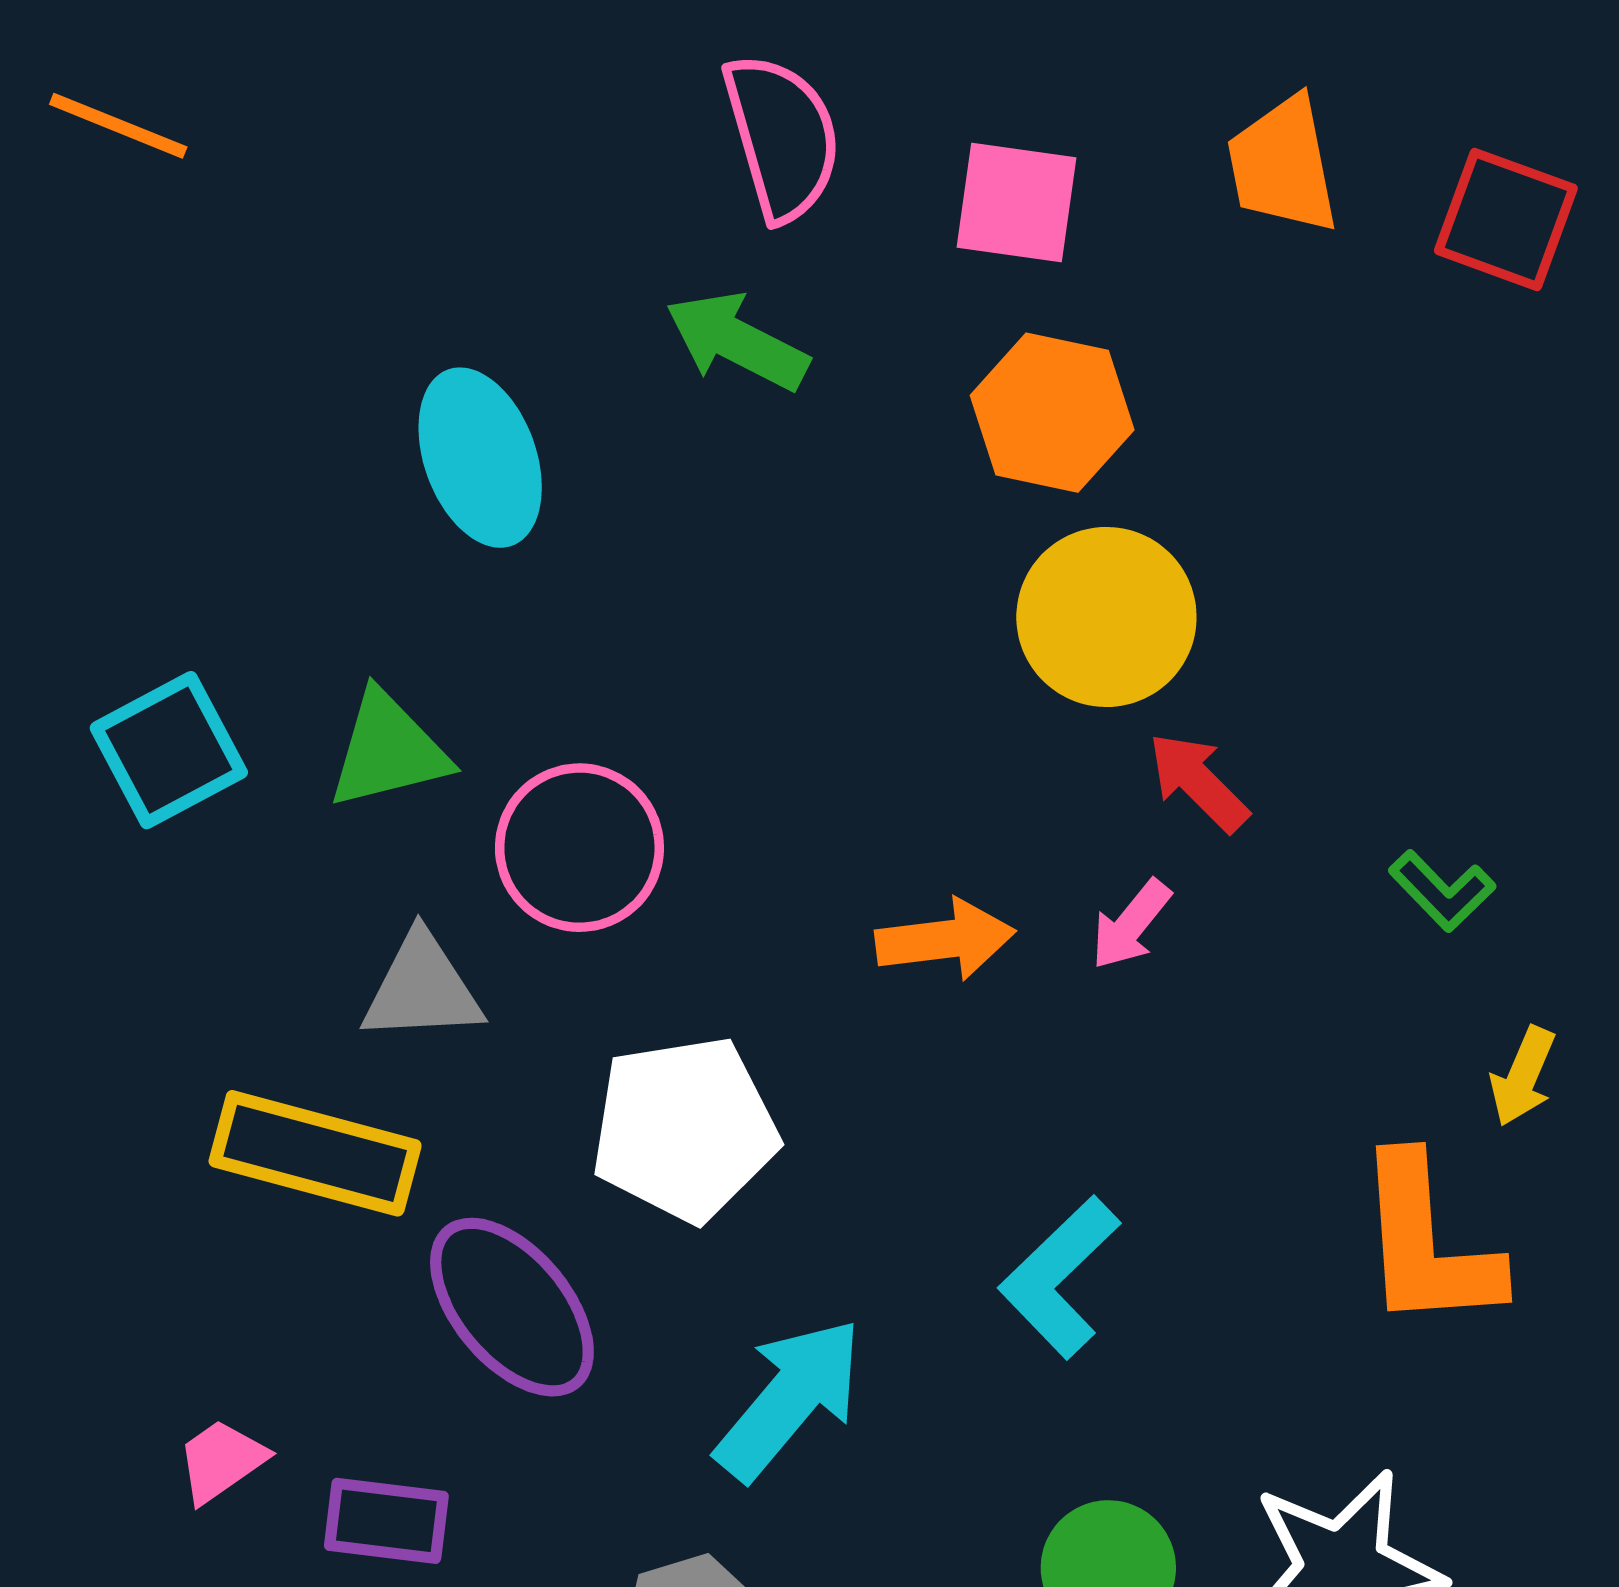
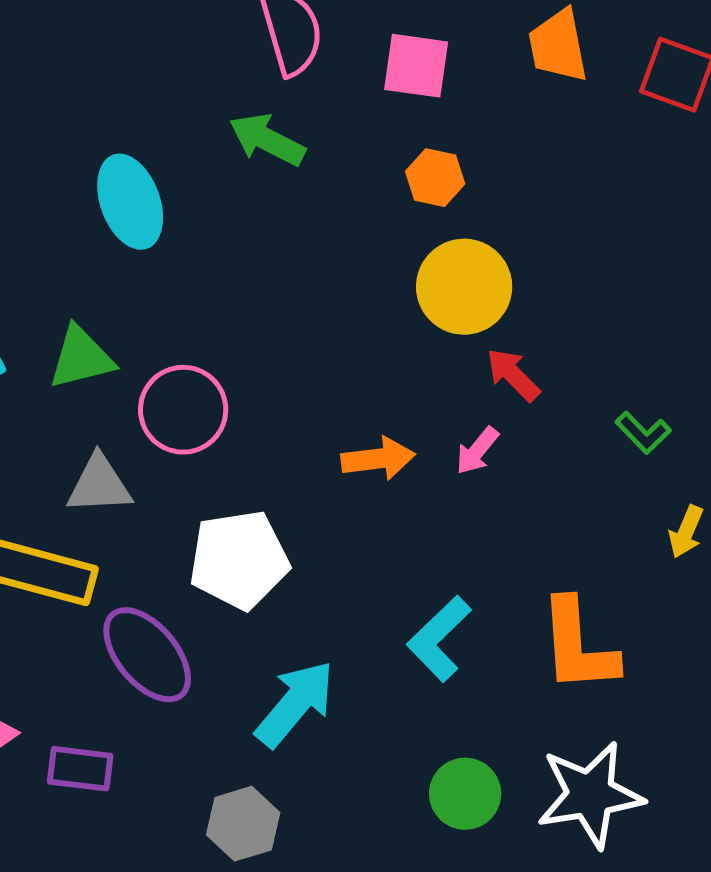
orange hexagon: (1052, 413) -> (435, 178), size x0.7
orange L-shape: (1427, 1243) -> (578, 646), moved

